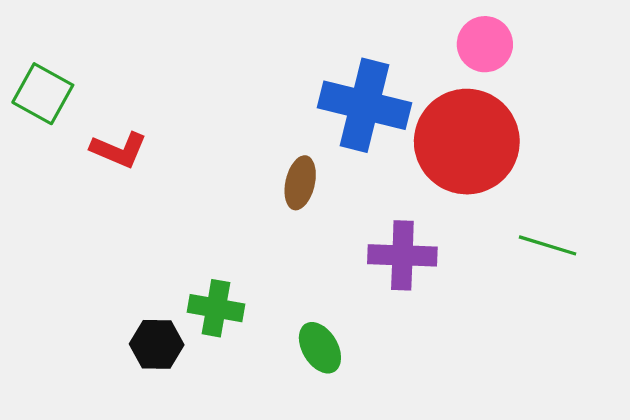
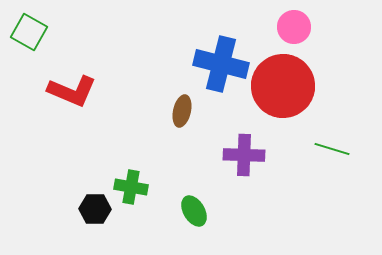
green square: (43, 94) -> (29, 32), moved
red L-shape: (119, 150) -> (72, 91), size x1.4

